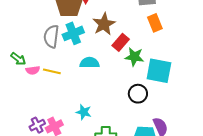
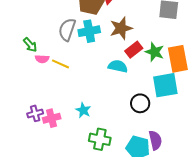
orange rectangle: (155, 23) -> (178, 59), moved, size x1.5
green star: (134, 57) -> (155, 52), moved
cyan semicircle: (90, 63) -> (118, 66), moved
cyan square: (159, 71) -> (165, 85), turned -32

